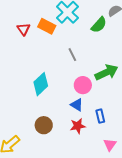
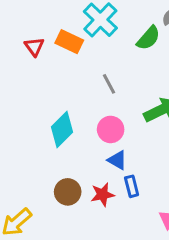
pink circle: (83, 85) -> (111, 129), moved
blue rectangle: (100, 116) -> (132, 186), moved
red star: (78, 126) -> (102, 194), moved

